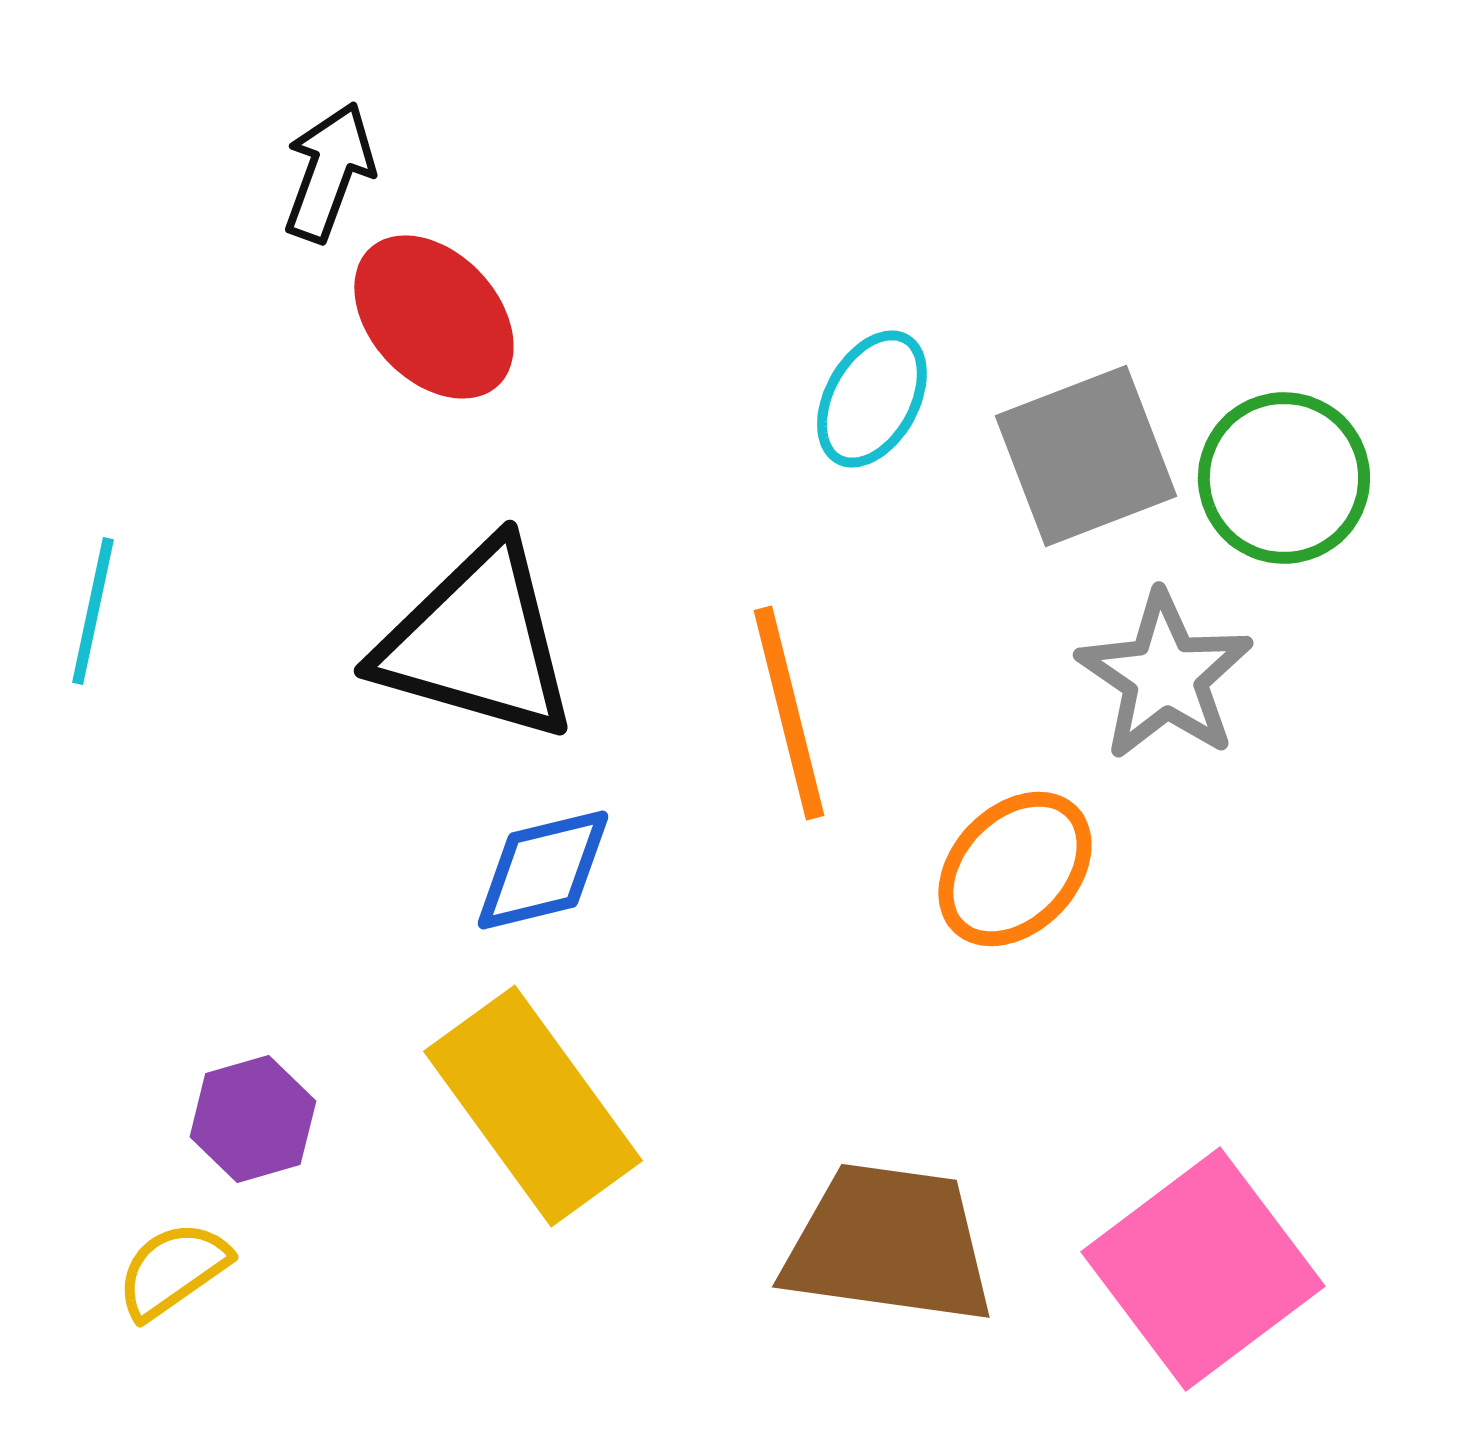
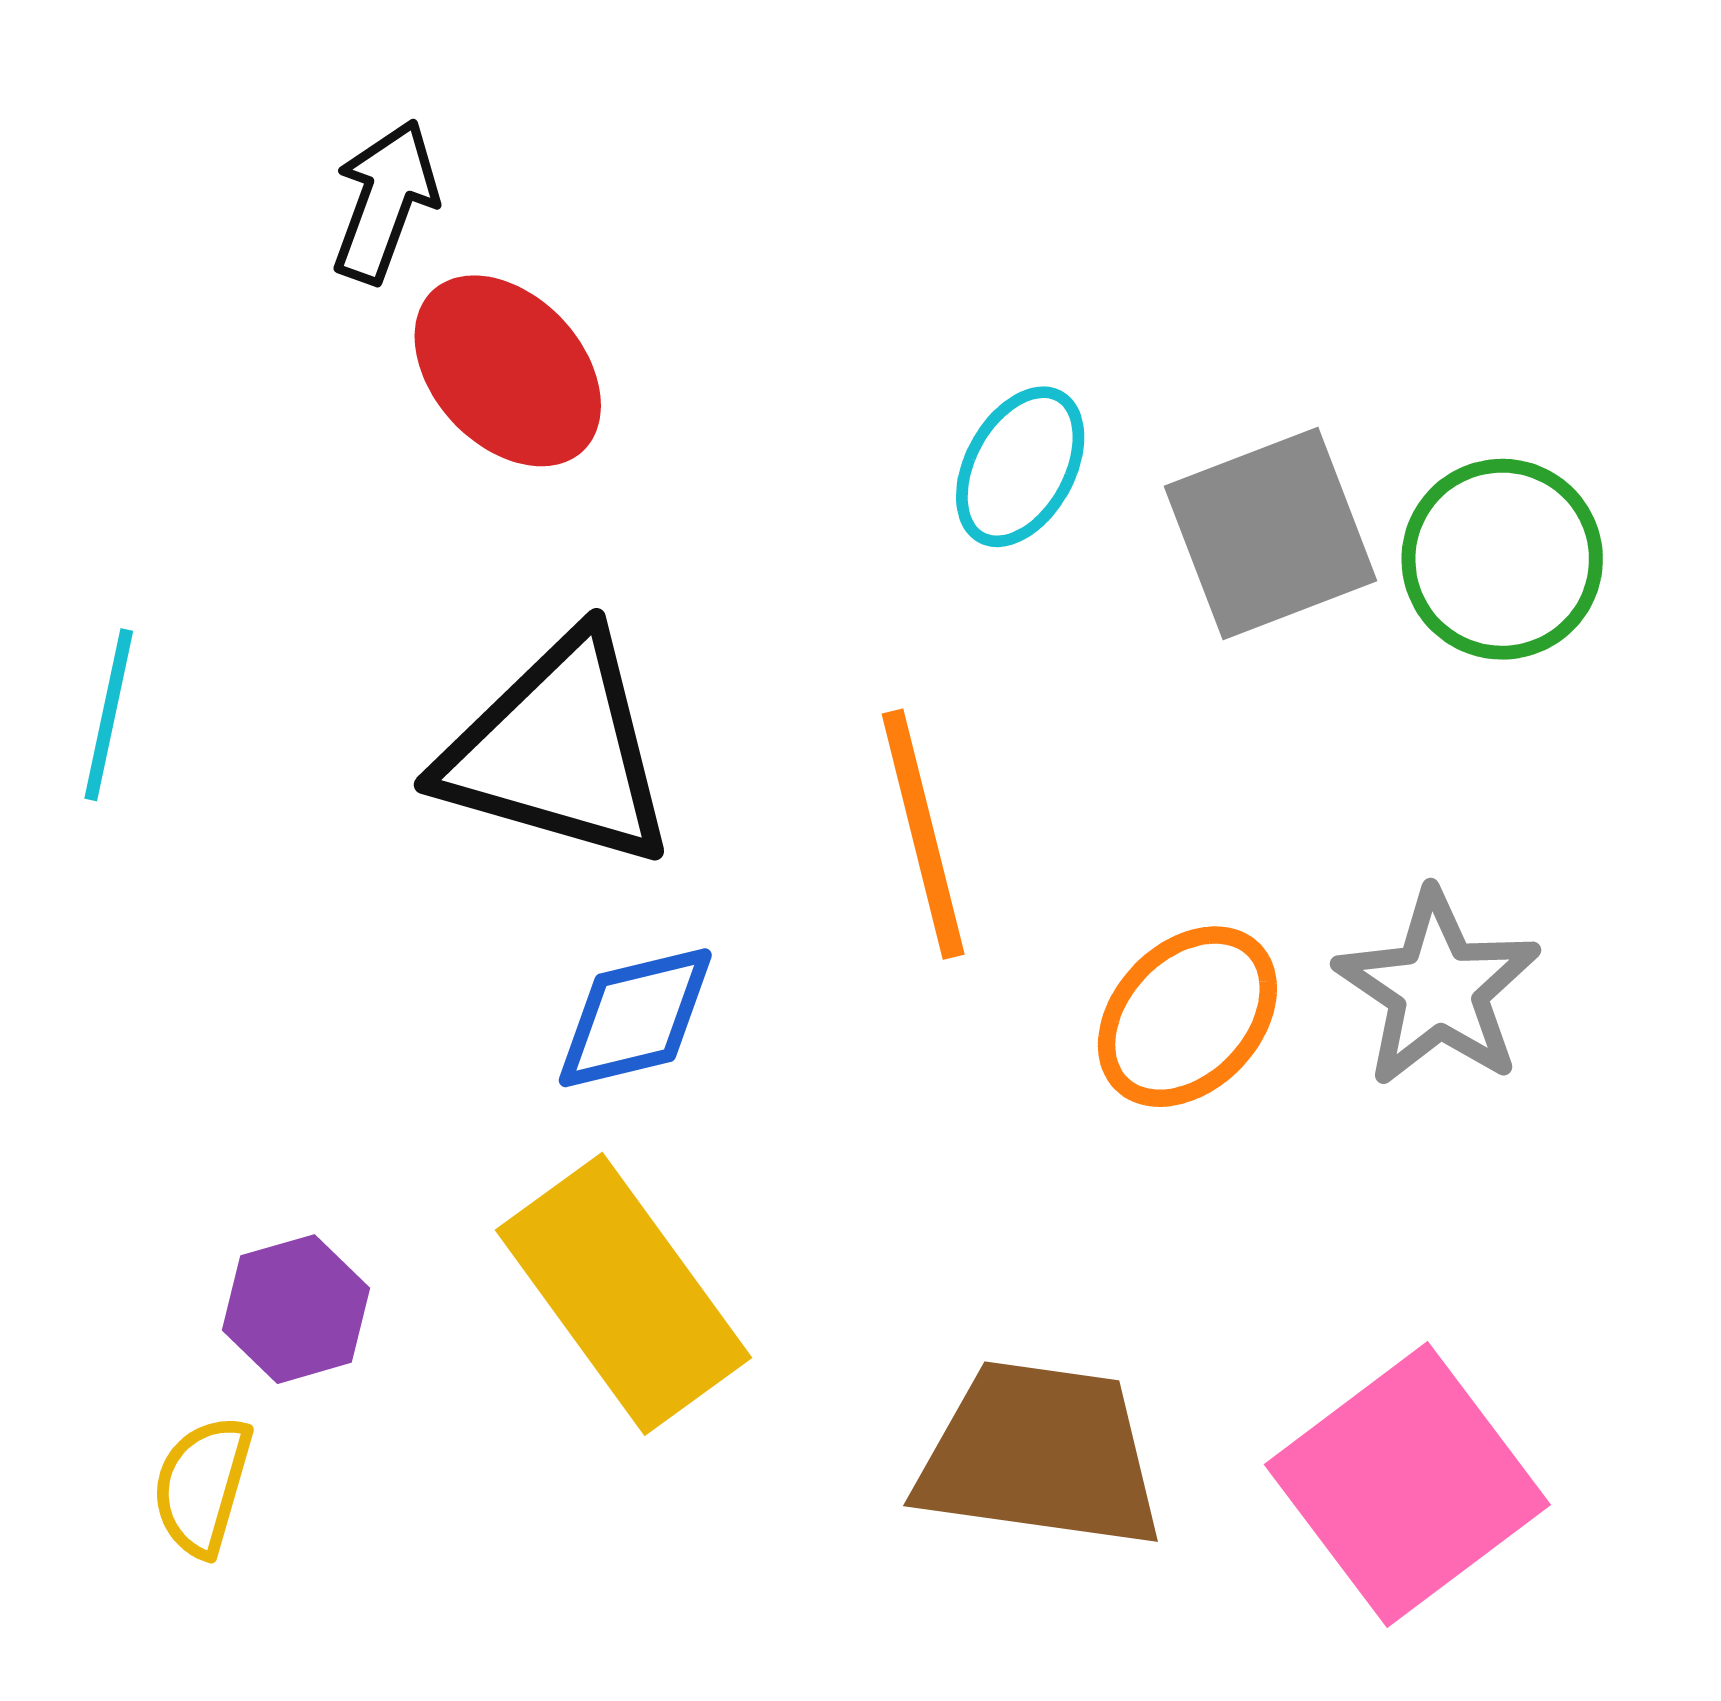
gray star: (1165, 676) -> (1438, 989), moved
yellow semicircle: (173, 1270) -> (202, 1486), turned -39

